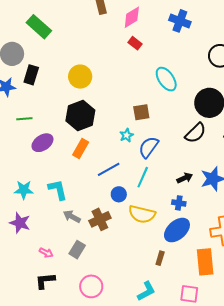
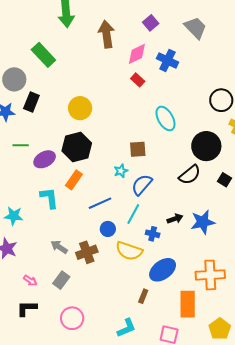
blue cross: (180, 21) -> (167, 60), moved
purple ellipse: (42, 143) -> (45, 159), moved
cyan L-shape: (58, 190) -> (49, 198), moved
blue cross: (179, 203) -> (153, 234), moved

